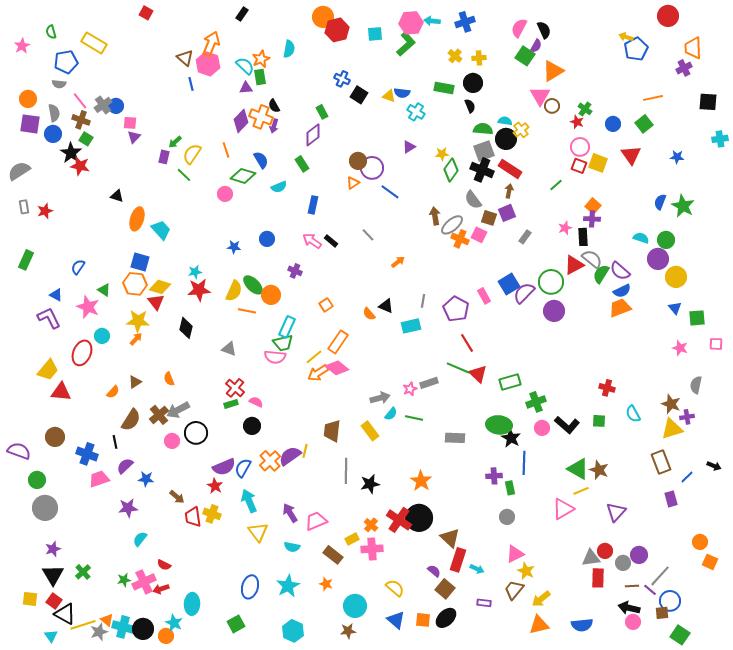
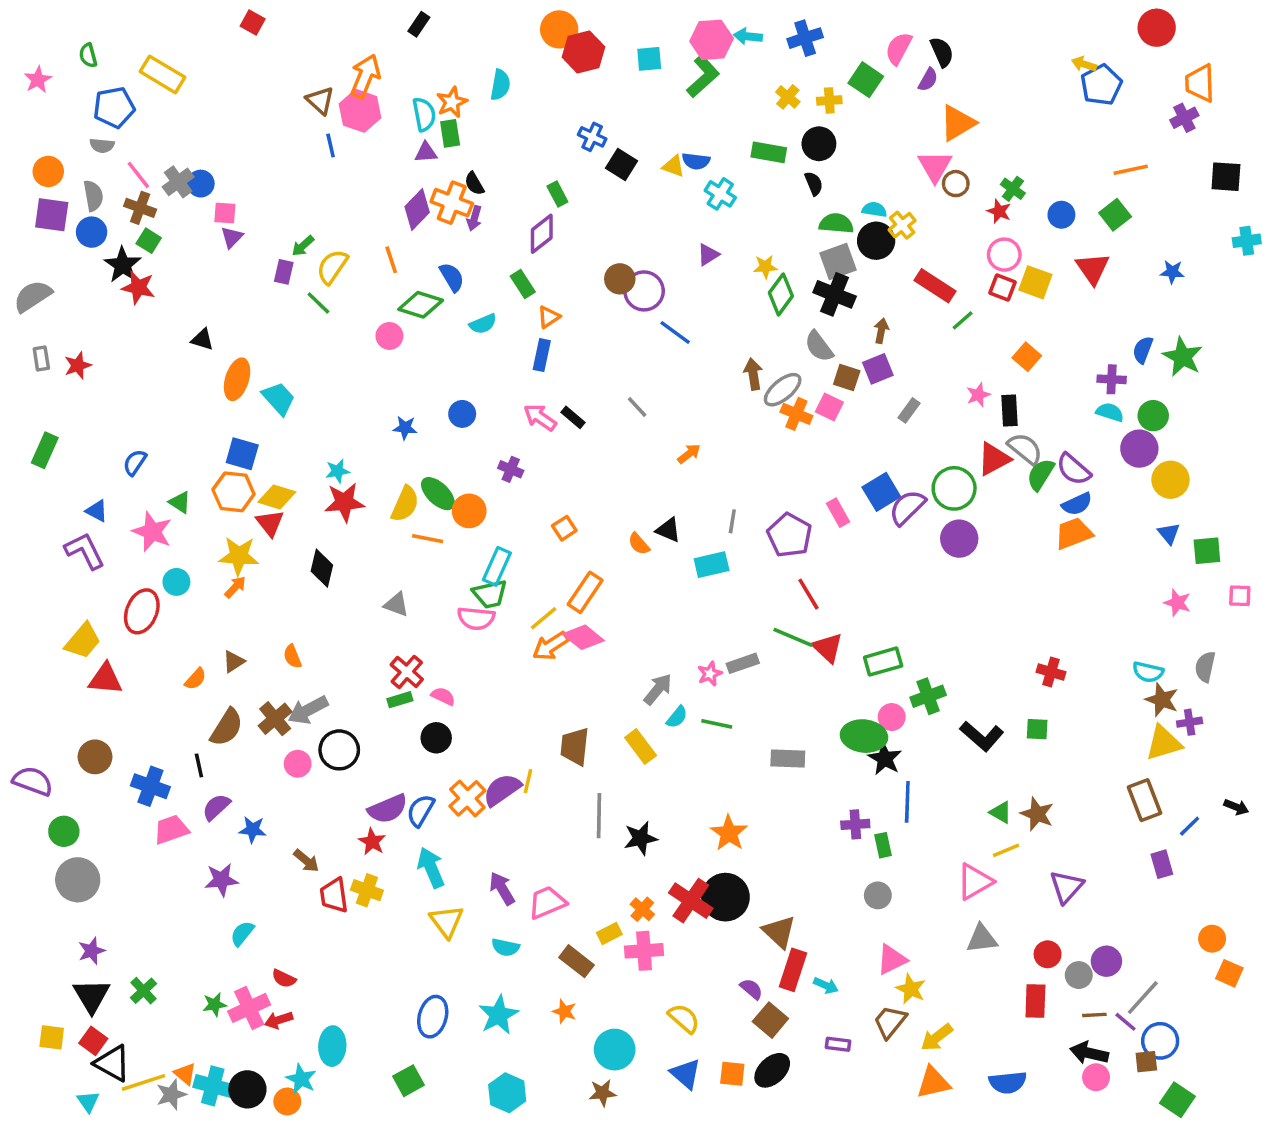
green square: (525, 56) -> (866, 80), moved
cyan semicircle: (245, 66) -> (424, 114), turned 36
red rectangle: (510, 169) -> (935, 286), moved
orange triangle: (353, 183) -> (549, 317), moved
purple cross: (592, 219) -> (1112, 379), moved
gray arrow: (380, 398) -> (658, 689), turned -36
cyan semicircle: (633, 414) -> (1148, 672), moved, turned -48
pink circle: (542, 428) -> (892, 717), moved
green triangle: (578, 469) -> (1001, 812), size x0.6
gray triangle: (591, 558) -> (982, 939), moved

